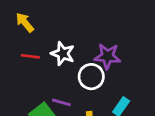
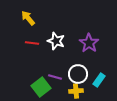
purple star: (107, 56) -> (89, 43), turned 30
white circle: (91, 77) -> (78, 74), moved

